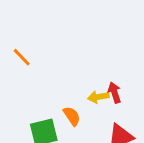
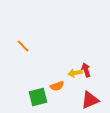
orange semicircle: (72, 116) -> (57, 86), turned 104

